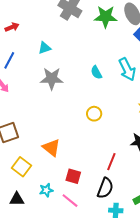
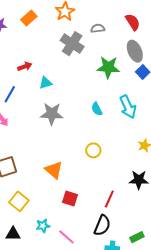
green star: (106, 17) -> (108, 67), moved
red arrow: (12, 27) -> (25, 66), moved
orange triangle: (51, 148) -> (54, 170), moved
red square: (73, 176) -> (70, 199), moved

